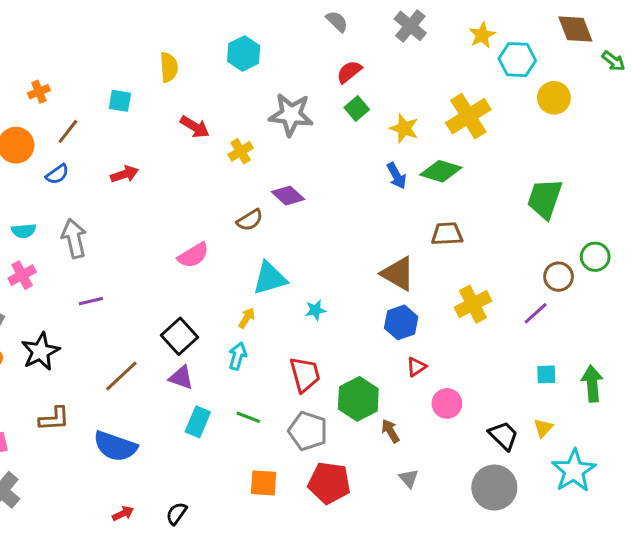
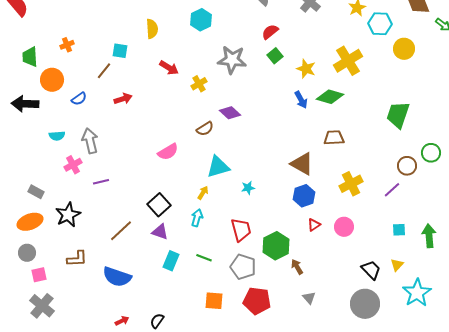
brown line: (68, 131) -> (104, 71), moved
pink cross: (22, 275) -> (73, 165), moved
pink circle: (447, 403) -> (344, 227), moved

